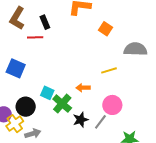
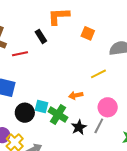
black rectangle: (45, 22) -> (41, 36), moved
black circle: (26, 107) -> (25, 113), moved

